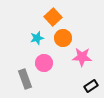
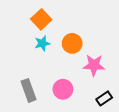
orange square: (53, 17) -> (41, 19), moved
pink circle: (44, 63) -> (63, 89), moved

